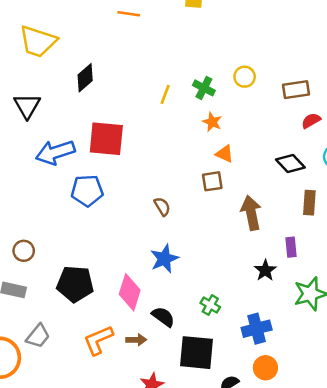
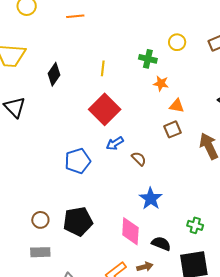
yellow line: (165, 94) -> (103, 68), moved
red square: (106, 139) -> (105, 109), moved, turned -36
blue arrow: (55, 152) -> (115, 143), moved, size x0.6
black pentagon: (75, 284) -> (78, 221), moved

